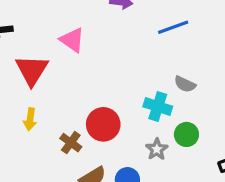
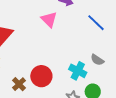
blue line: (173, 27) -> (96, 23), turned 54
pink triangle: (72, 40) -> (49, 19), moved

